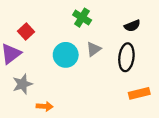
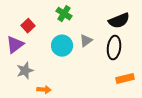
green cross: (82, 18) -> (64, 14), moved
black semicircle: (132, 26) -> (119, 21), size x1.5

